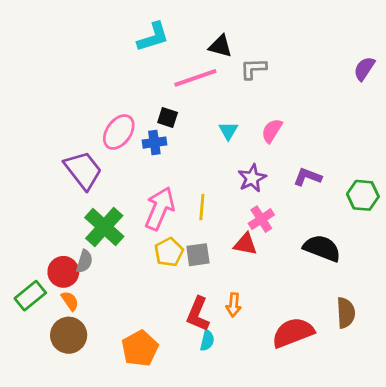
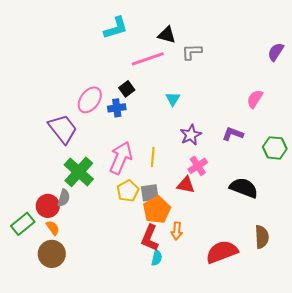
black square: (168, 117) -> (127, 89), turned 35
pink semicircle: (272, 131) -> (255, 99), moved
orange pentagon: (140, 348) -> (157, 210), moved

